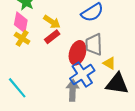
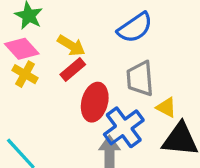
pink diamond: (21, 22) -> (22, 49), turned -50
red ellipse: (77, 53) -> (95, 102), moved

